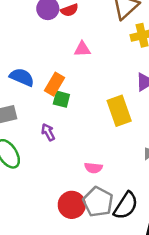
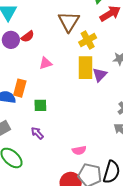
orange rectangle: (54, 84) -> (20, 88), moved
yellow rectangle: (119, 111) -> (86, 68), moved, turned 35

